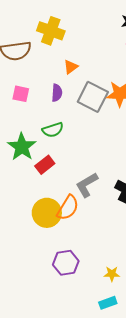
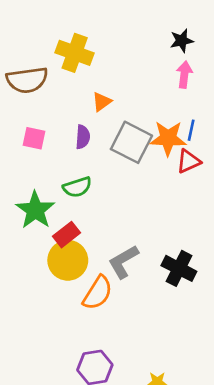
yellow circle: (47, 213) -> (68, 260), moved

